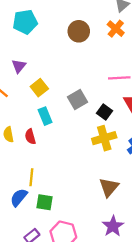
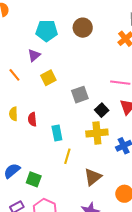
cyan pentagon: (25, 22) -> (47, 31), moved
brown circle: (79, 31) -> (83, 28), moved
cyan rectangle: (45, 116) -> (57, 133), moved
yellow line: (31, 177) -> (67, 156), moved

